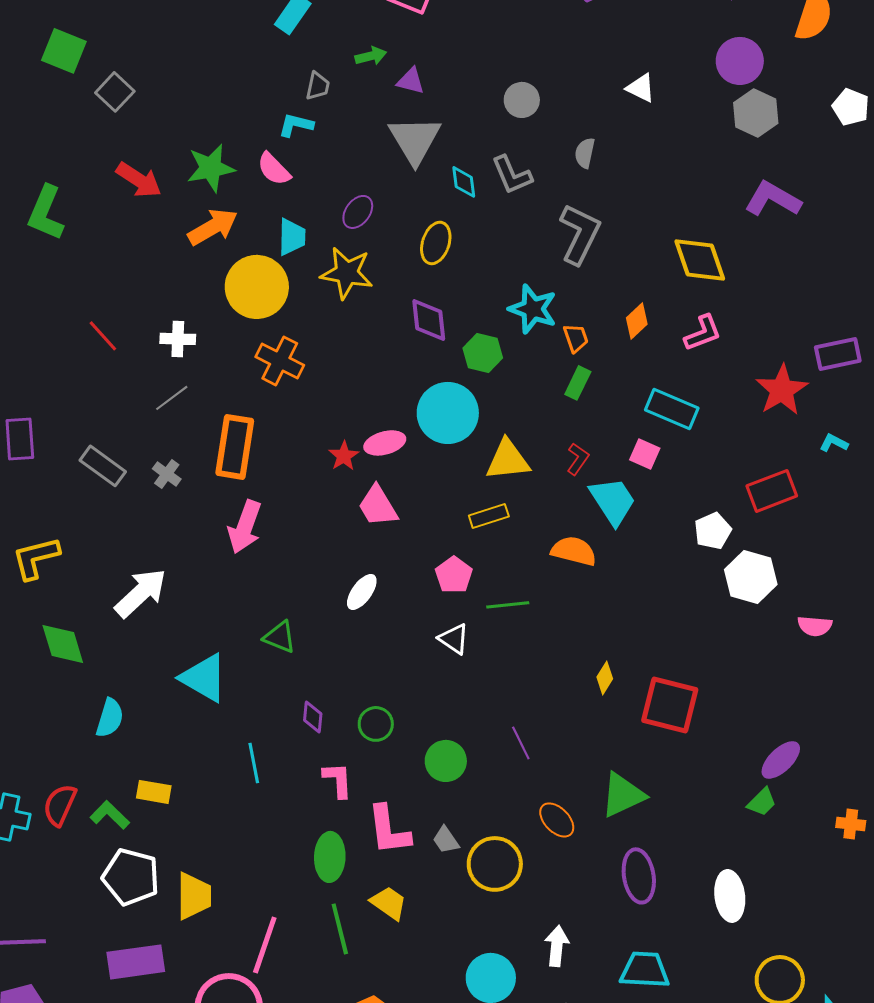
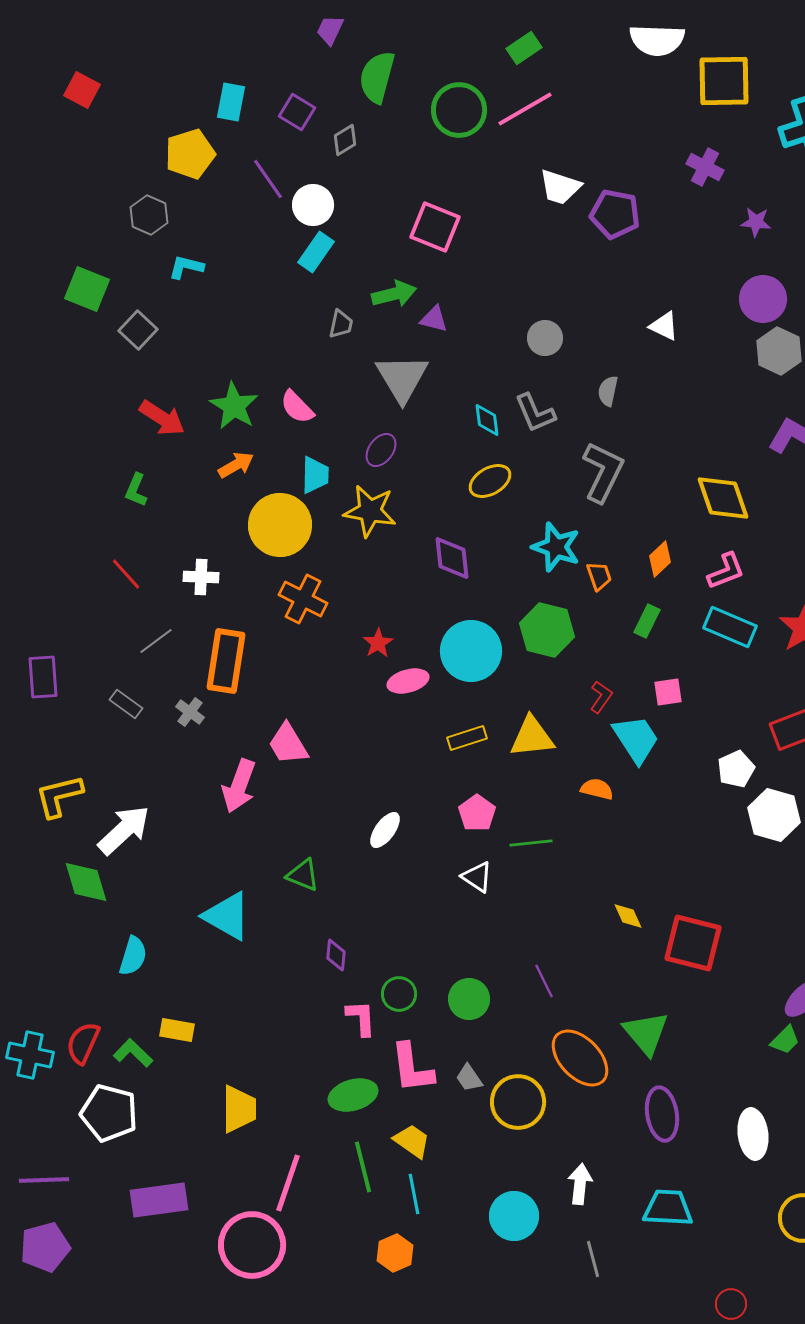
green arrow: (371, 56) -> (394, 294), size x1.4
cyan L-shape: (296, 125) -> (186, 267), moved
gray triangle: (415, 140) -> (402, 378), moved
green star: (211, 168) -> (234, 406), turned -30
green L-shape: (46, 213) -> (136, 490), moved, size x0.6
orange arrow: (213, 227) -> (236, 465), size x0.7
yellow ellipse: (436, 243) -> (490, 481), moved, turned 42
green hexagon: (483, 353) -> (547, 630), moved, size x1.4
green rectangle: (578, 383) -> (647, 621), moved
gray line: (172, 398) -> (156, 641), moved
cyan rectangle: (672, 409) -> (730, 627), moved
orange rectangle: (235, 447) -> (226, 661), moved
pink square: (645, 454) -> (668, 692), turned -32
red star: (344, 456) -> (378, 643), moved
yellow triangle: (508, 460) -> (532, 737), moved
gray rectangle: (103, 466) -> (126, 704), size x0.7
pink trapezoid: (378, 506) -> (288, 744), moved
yellow rectangle: (489, 516) -> (467, 738), moved
pink arrow: (245, 527) -> (239, 786), moved
orange semicircle: (574, 551) -> (597, 789), size x0.7
white arrow: (141, 593) -> (124, 830), moved
yellow diamond: (605, 678) -> (628, 916), turned -56
green circle: (376, 724) -> (399, 994), moved
cyan line: (254, 763) -> (414, 1194), moved
green triangle: (623, 795) -> (646, 1033), turned -45
orange ellipse: (557, 820) -> (580, 1058), size x1.6
green ellipse: (330, 857) -> (353, 1095), turned 72
white pentagon: (131, 877) -> (109, 1113), moved
yellow trapezoid: (194, 896) -> (239, 1109), moved

